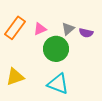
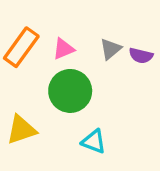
green circle: (56, 49) -> (70, 91), moved
cyan triangle: (58, 84) -> (94, 142), size x0.7

